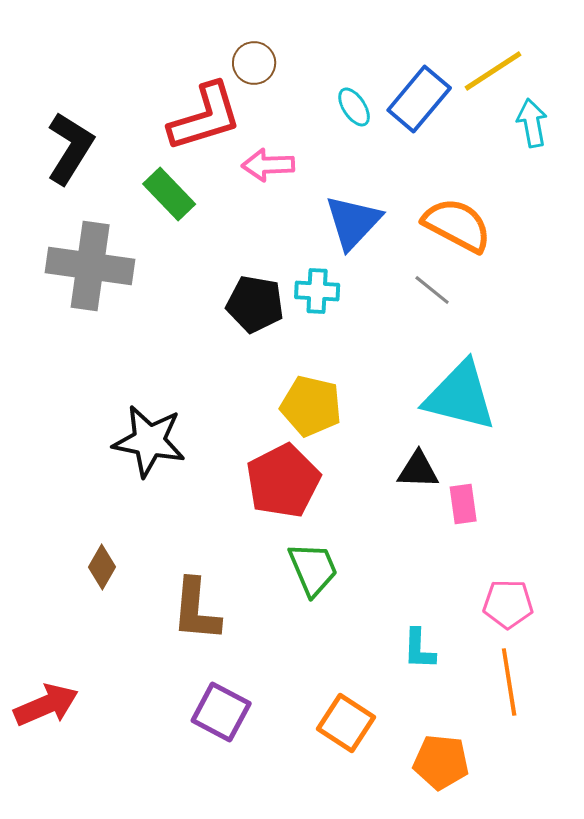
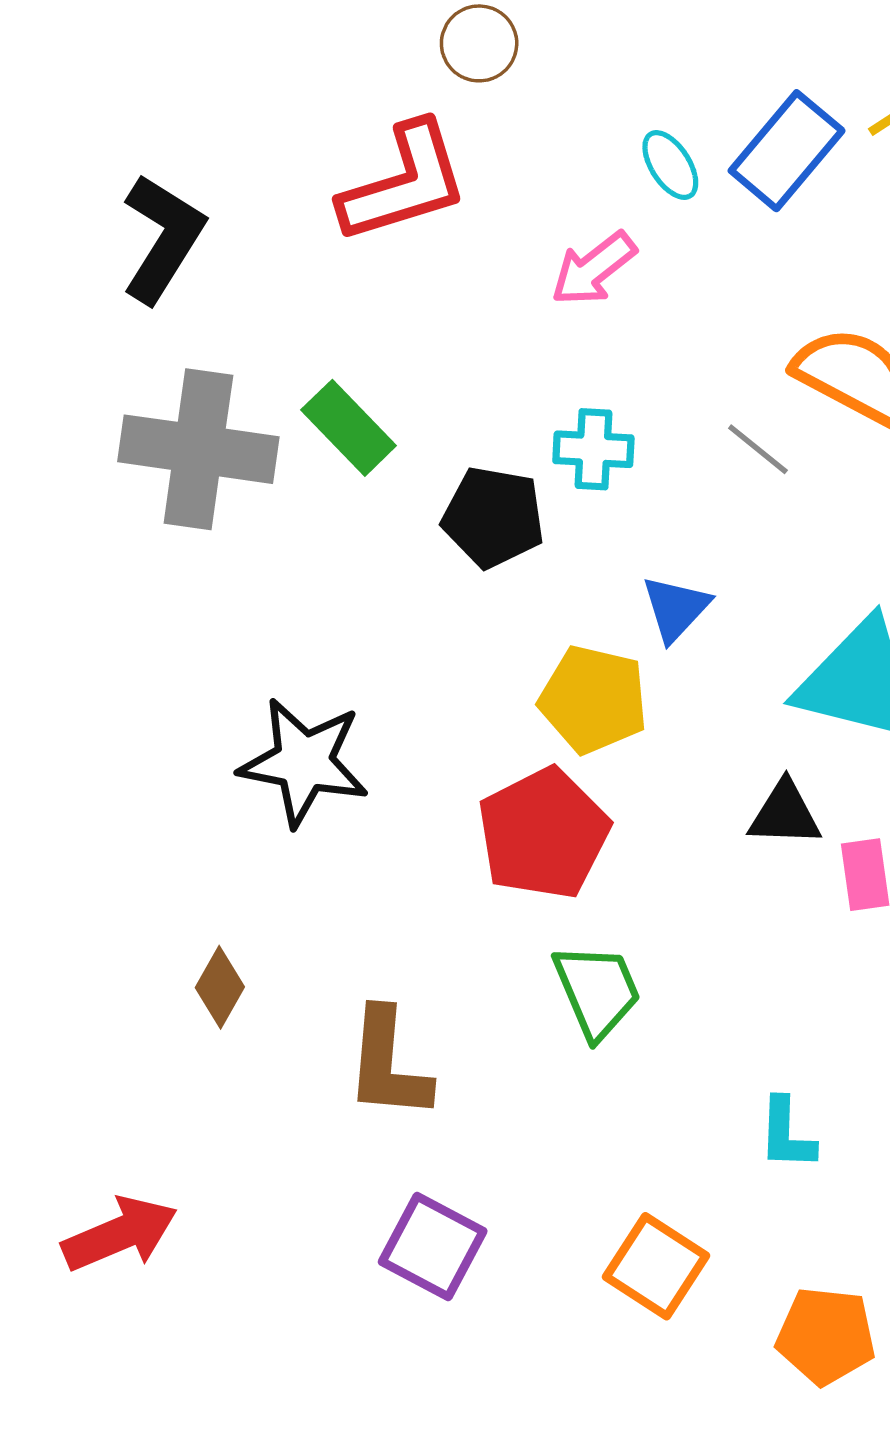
brown circle: (254, 63) -> (479, 43), moved
pink arrow: (268, 165) -> (593, 269), moved, turned -36
green rectangle: (169, 194) -> (349, 428), moved
blue triangle: (353, 222) -> (676, 608), moved, size x0.7
gray line: (432, 290) -> (758, 449), moved
cyan cross: (317, 291) -> (593, 449), moved

